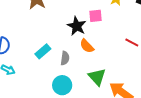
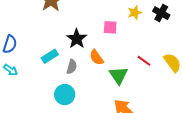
black star: (77, 26) -> (77, 39), moved
green triangle: (97, 77) -> (118, 75), moved

